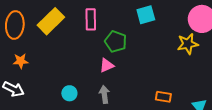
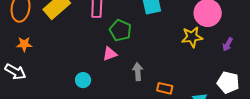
cyan circle: (69, 93) -> (83, 80), moved
gray arrow: (104, 94) -> (138, 72), moved

